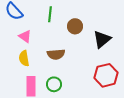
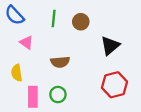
brown circle: (75, 26) -> (81, 22), moved
yellow semicircle: (24, 58) -> (17, 73), moved

